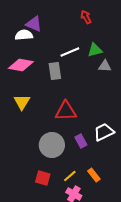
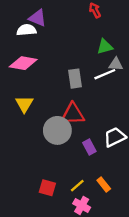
white line: (70, 52) -> (105, 74), moved
gray rectangle: (55, 71) -> (75, 79), moved
gray circle: (52, 145) -> (57, 130), moved

